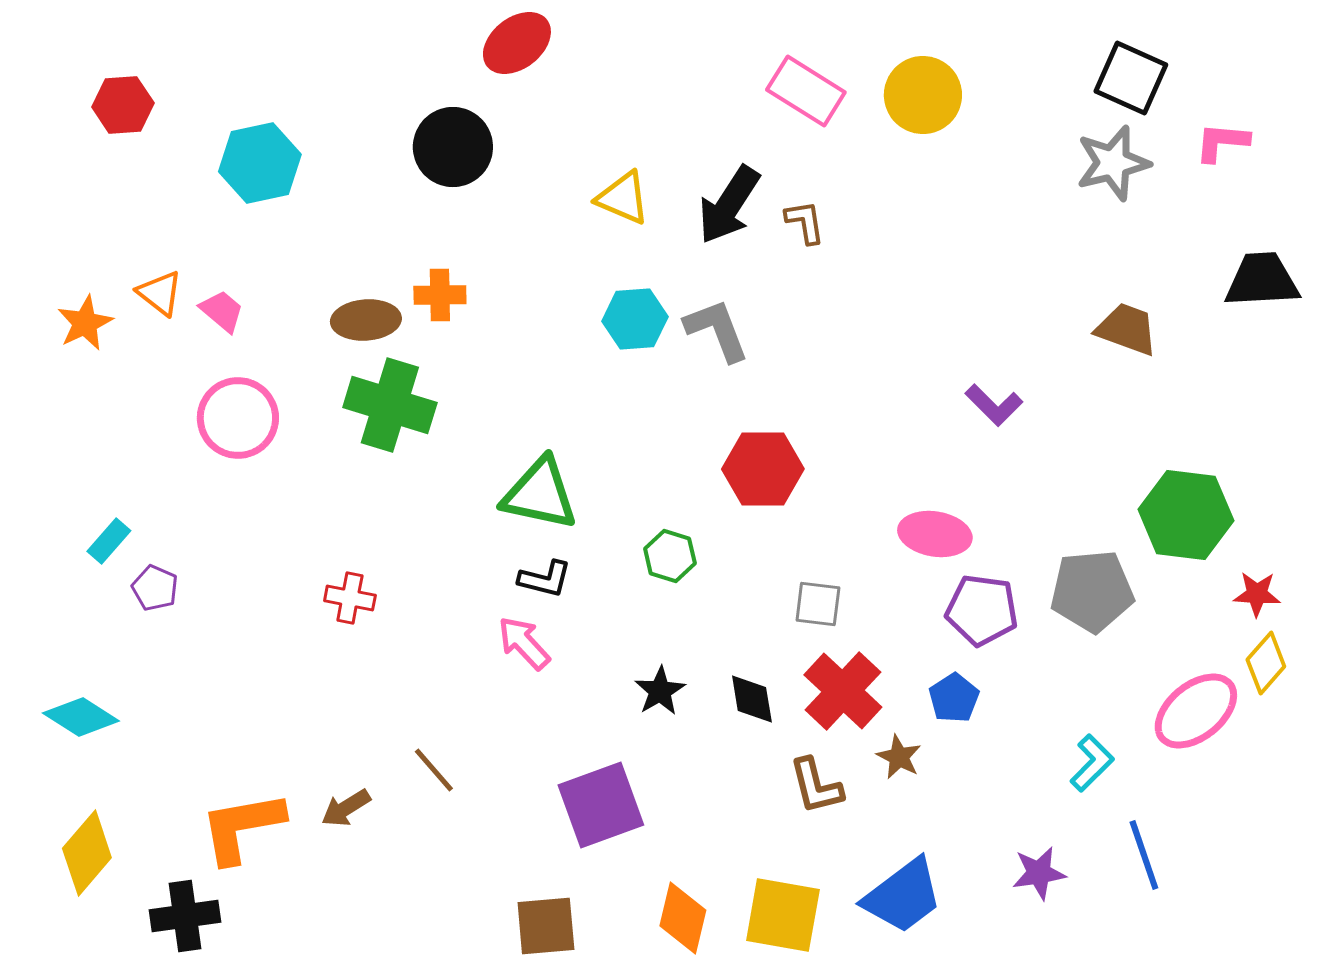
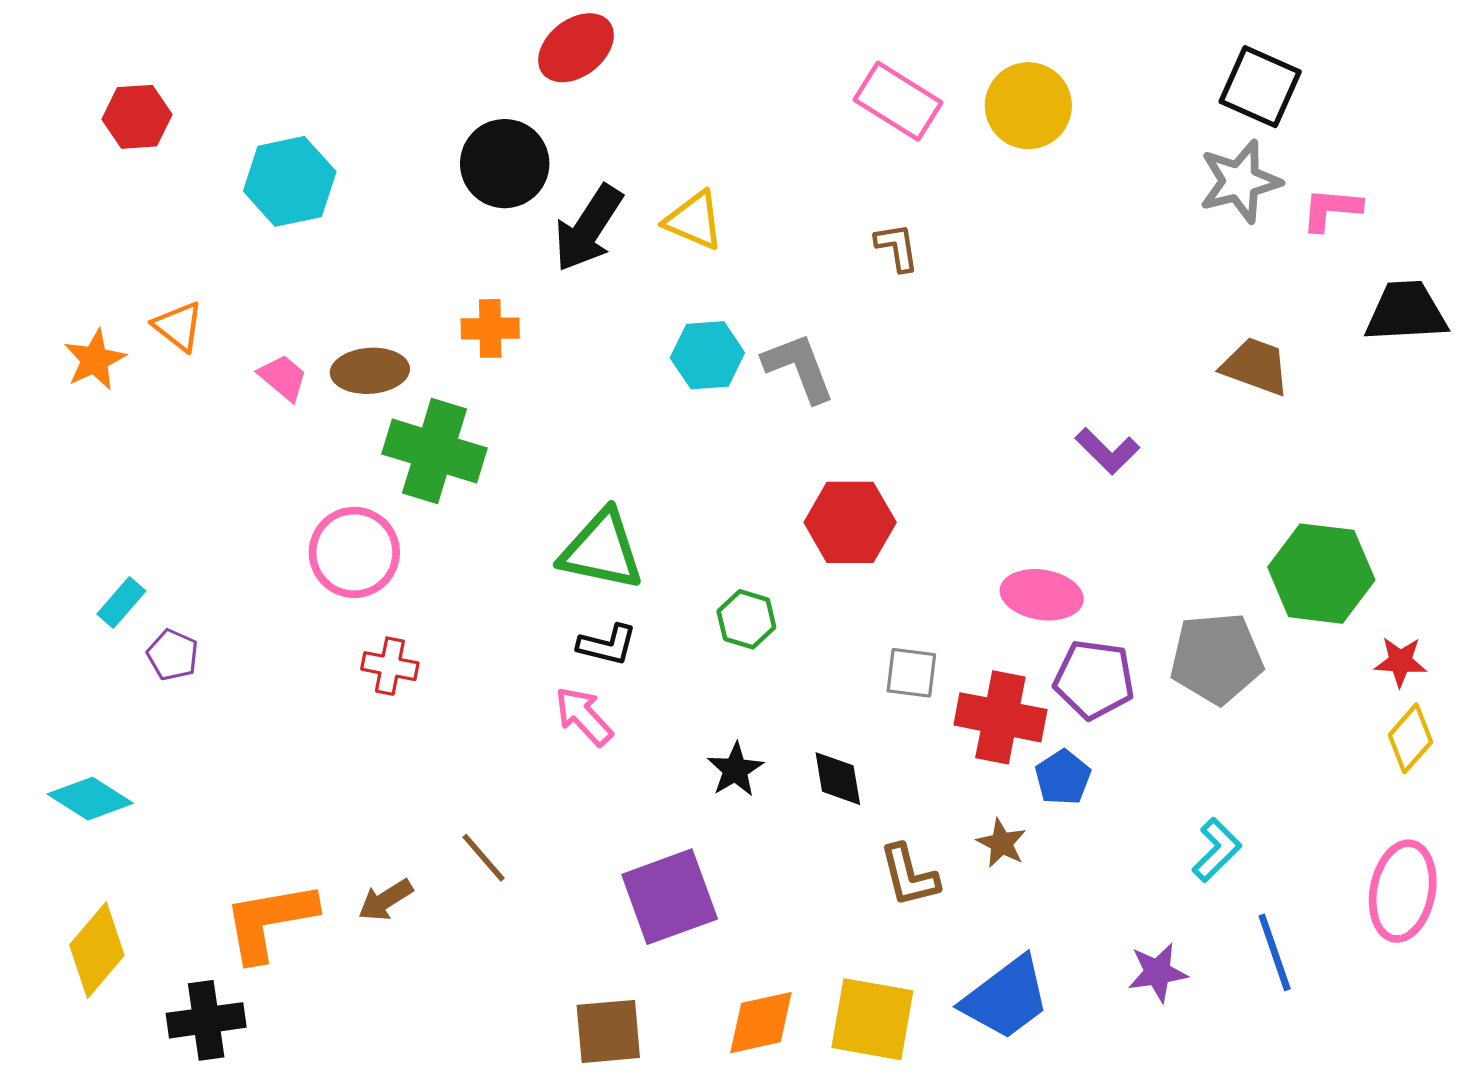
pink L-shape: (1222, 142) -> (1331, 209), moved
black arrow: (729, 205) -> (588, 228), moved
pink trapezoid: (222, 311) -> (283, 377), moved
brown ellipse: (366, 320) -> (370, 371), moved
pink circle: (238, 418) -> (354, 552), moved
red cross: (843, 691) -> (1000, 717), moved, turned -32
pink ellipse: (1196, 711) -> (1403, 891), moved, turned -40
orange diamond: (683, 918) -> (761, 1023), turned 64

